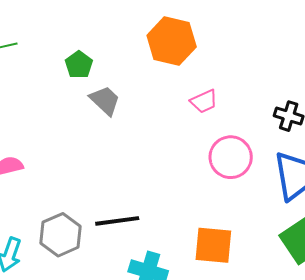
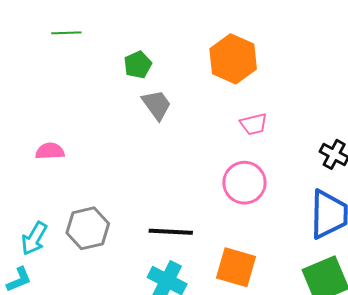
pink circle: (231, 157) -> (244, 183), moved
black line: (117, 221) -> (171, 232), moved

